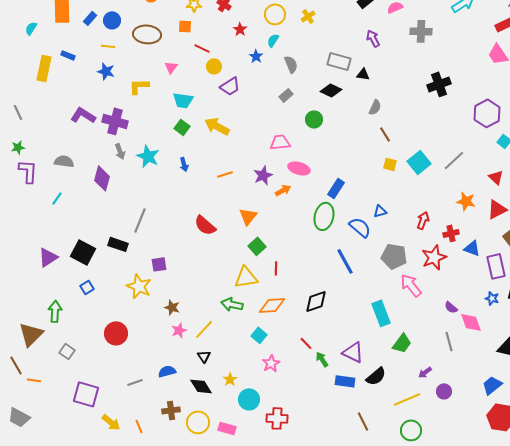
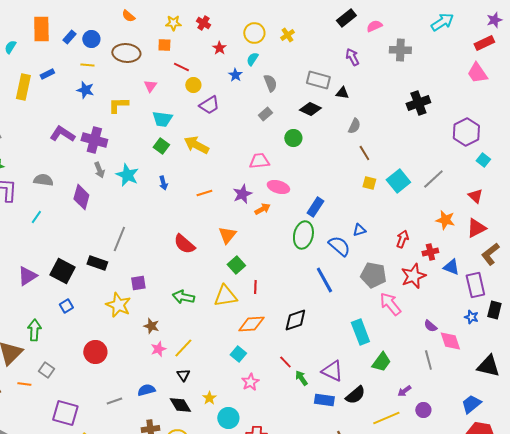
blue rectangle: (68, 55) -> (47, 74), turned -48
green arrow: (232, 304) -> (183, 297), moved
orange line: (34, 380) -> (24, 384), moved

